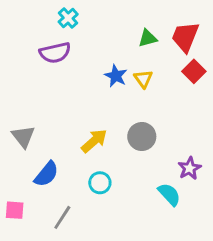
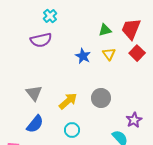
yellow triangle: (143, 79) -> (109, 54), moved
gray triangle: (23, 137) -> (34, 93), moved

